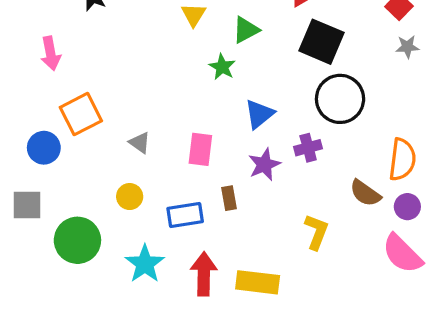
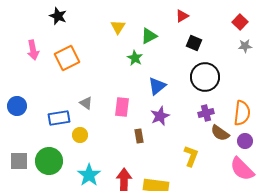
black square: (322, 42) -> (194, 43), size x0.6
orange square: (81, 114) -> (67, 58), moved
blue circle: (44, 148) -> (17, 106), moved
purple cross: (308, 148) -> (206, 113), moved
gray square: (27, 205) -> (19, 161), moved
blue rectangle: (185, 215) -> (59, 118), moved

